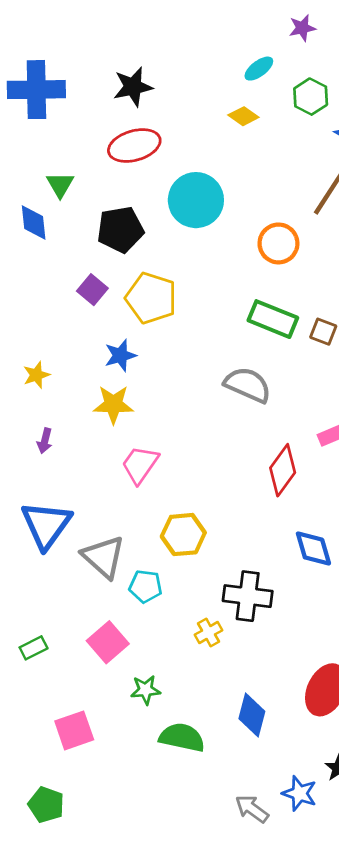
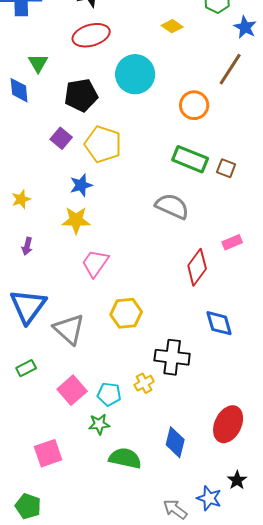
yellow diamond: (243, 116) -> (172, 26), moved
cyan pentagon: (146, 586) -> (109, 394), moved
green rectangle: (34, 648) -> (26, 368), moved

